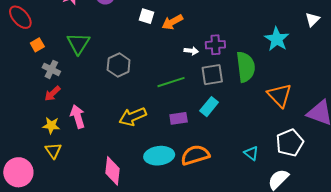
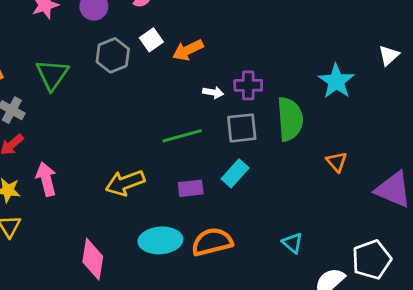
white square: (146, 16) -> (151, 40), turned 35
gray hexagon: (119, 65) -> (113, 55), moved
orange triangle: (280, 95) -> (337, 162), size x0.6
white pentagon: (290, 143) -> (372, 260), moved

